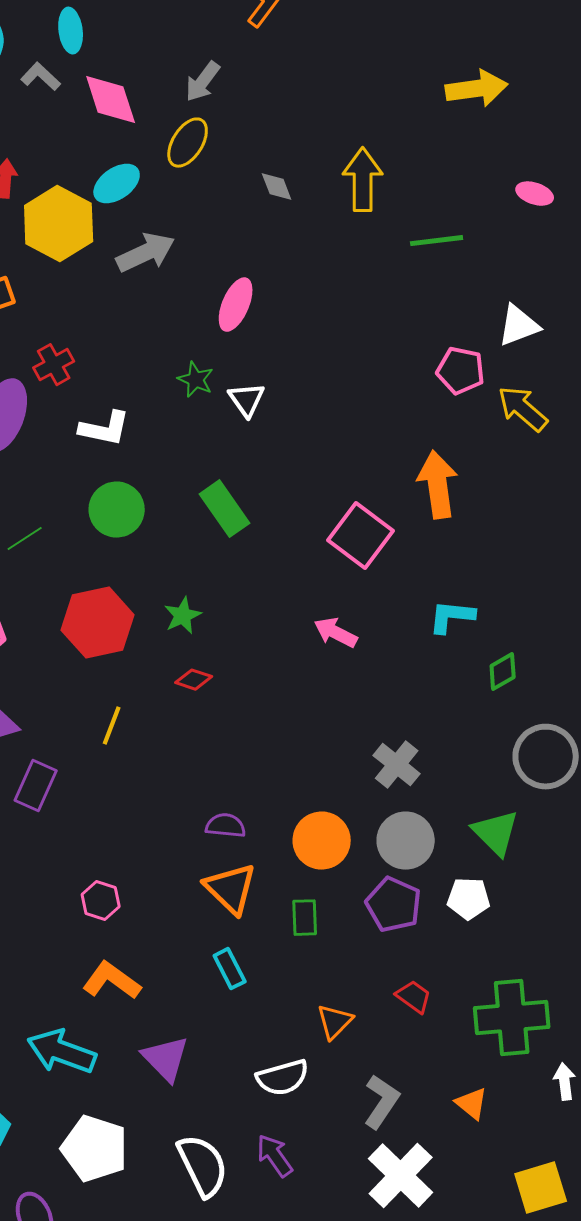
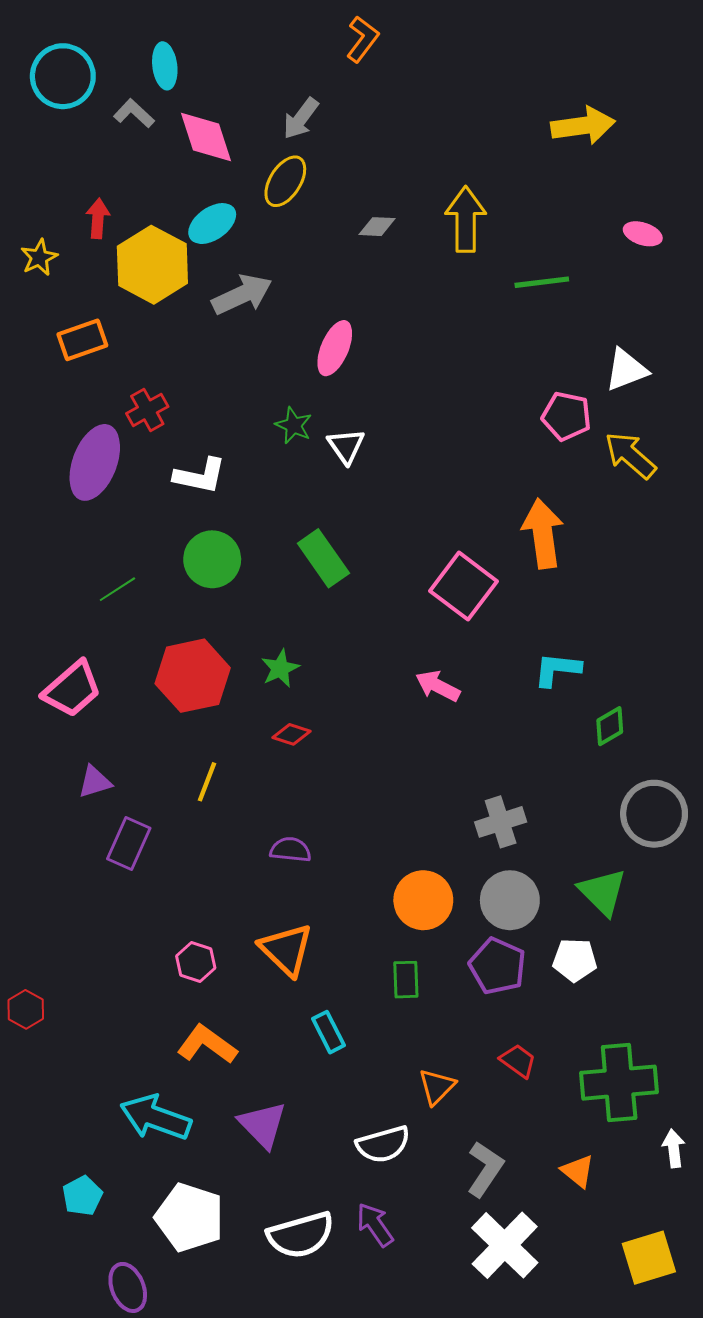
gray diamond: (277, 187) -> (377, 227), turned -66
gray cross: (397, 765) -> (501, 822), turned 33
purple semicircle: (226, 826) -> (290, 850), moved
orange triangle: (231, 889) -> (286, 950), moved
white semicircle: (203, 1166) -> (301, 1235), turned 100

